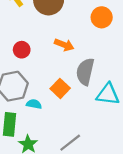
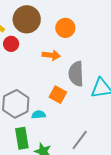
orange circle: (102, 17) -> (65, 28), moved
red circle: (22, 50) -> (11, 44), moved

